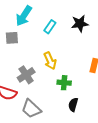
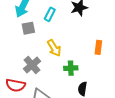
gray square: (12, 38) -> (28, 28), moved

